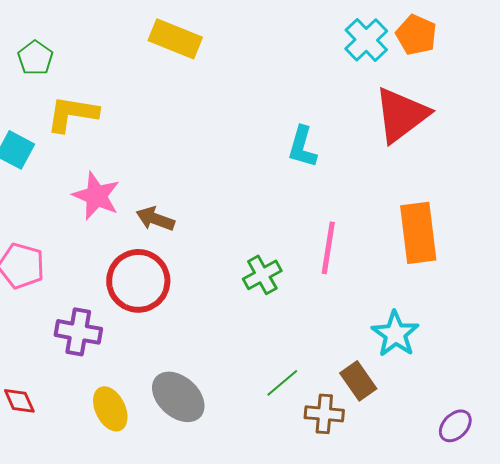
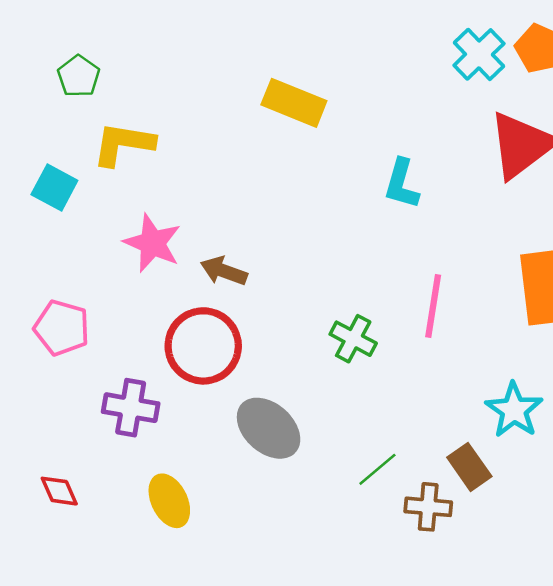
yellow rectangle: (175, 39) -> (294, 103), moved
green cross: (262, 275) -> (353, 339), turned -33
gray ellipse: (178, 397) -> (269, 428), moved

